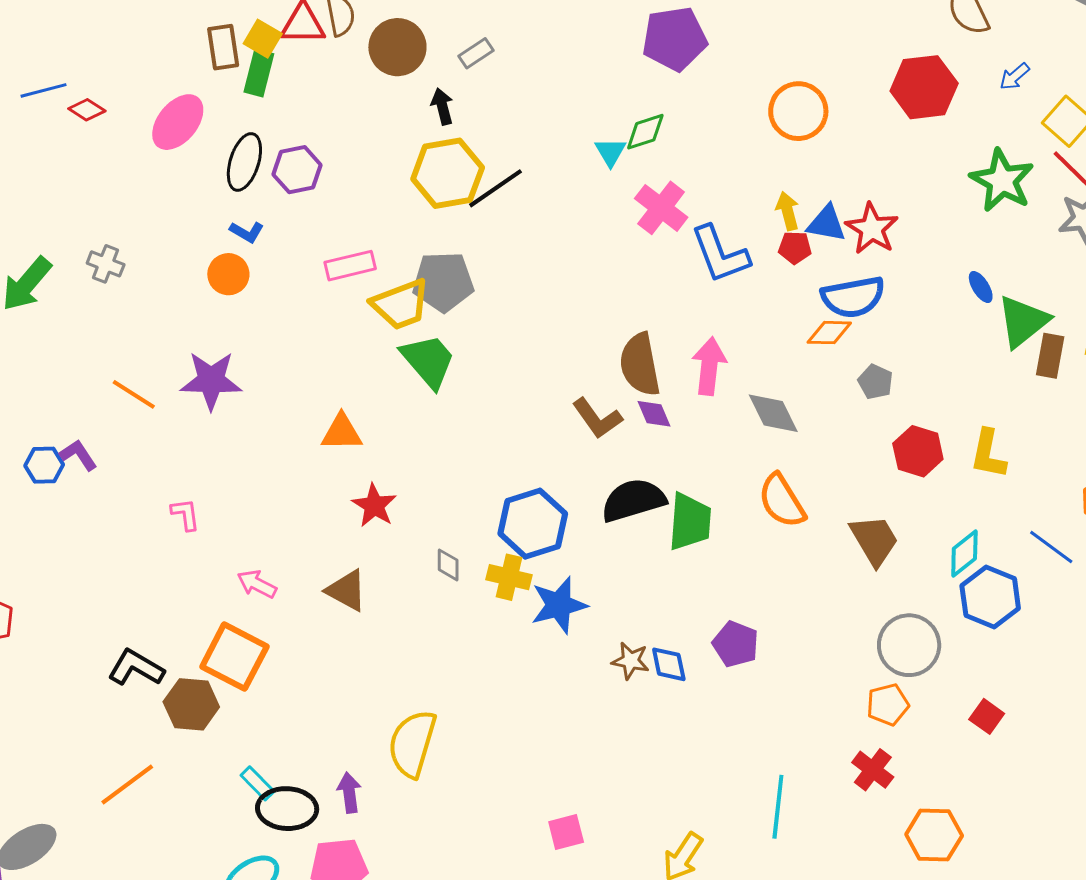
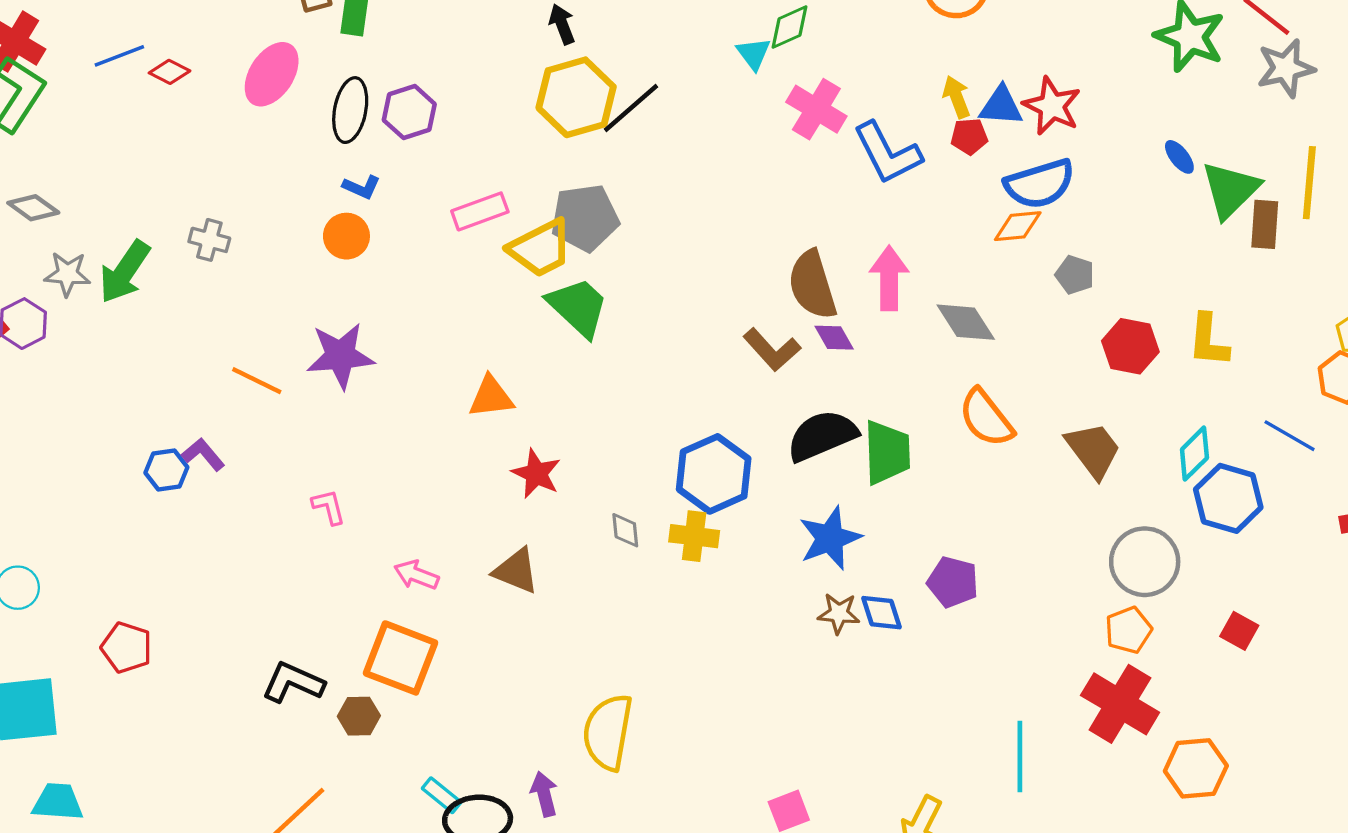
blue star: (559, 605) -> (830, 538), moved
brown hexagon: (191, 704) -> (359, 716), size x0.7
red cross: (873, 770) -> (1120, 704), size x1.6

